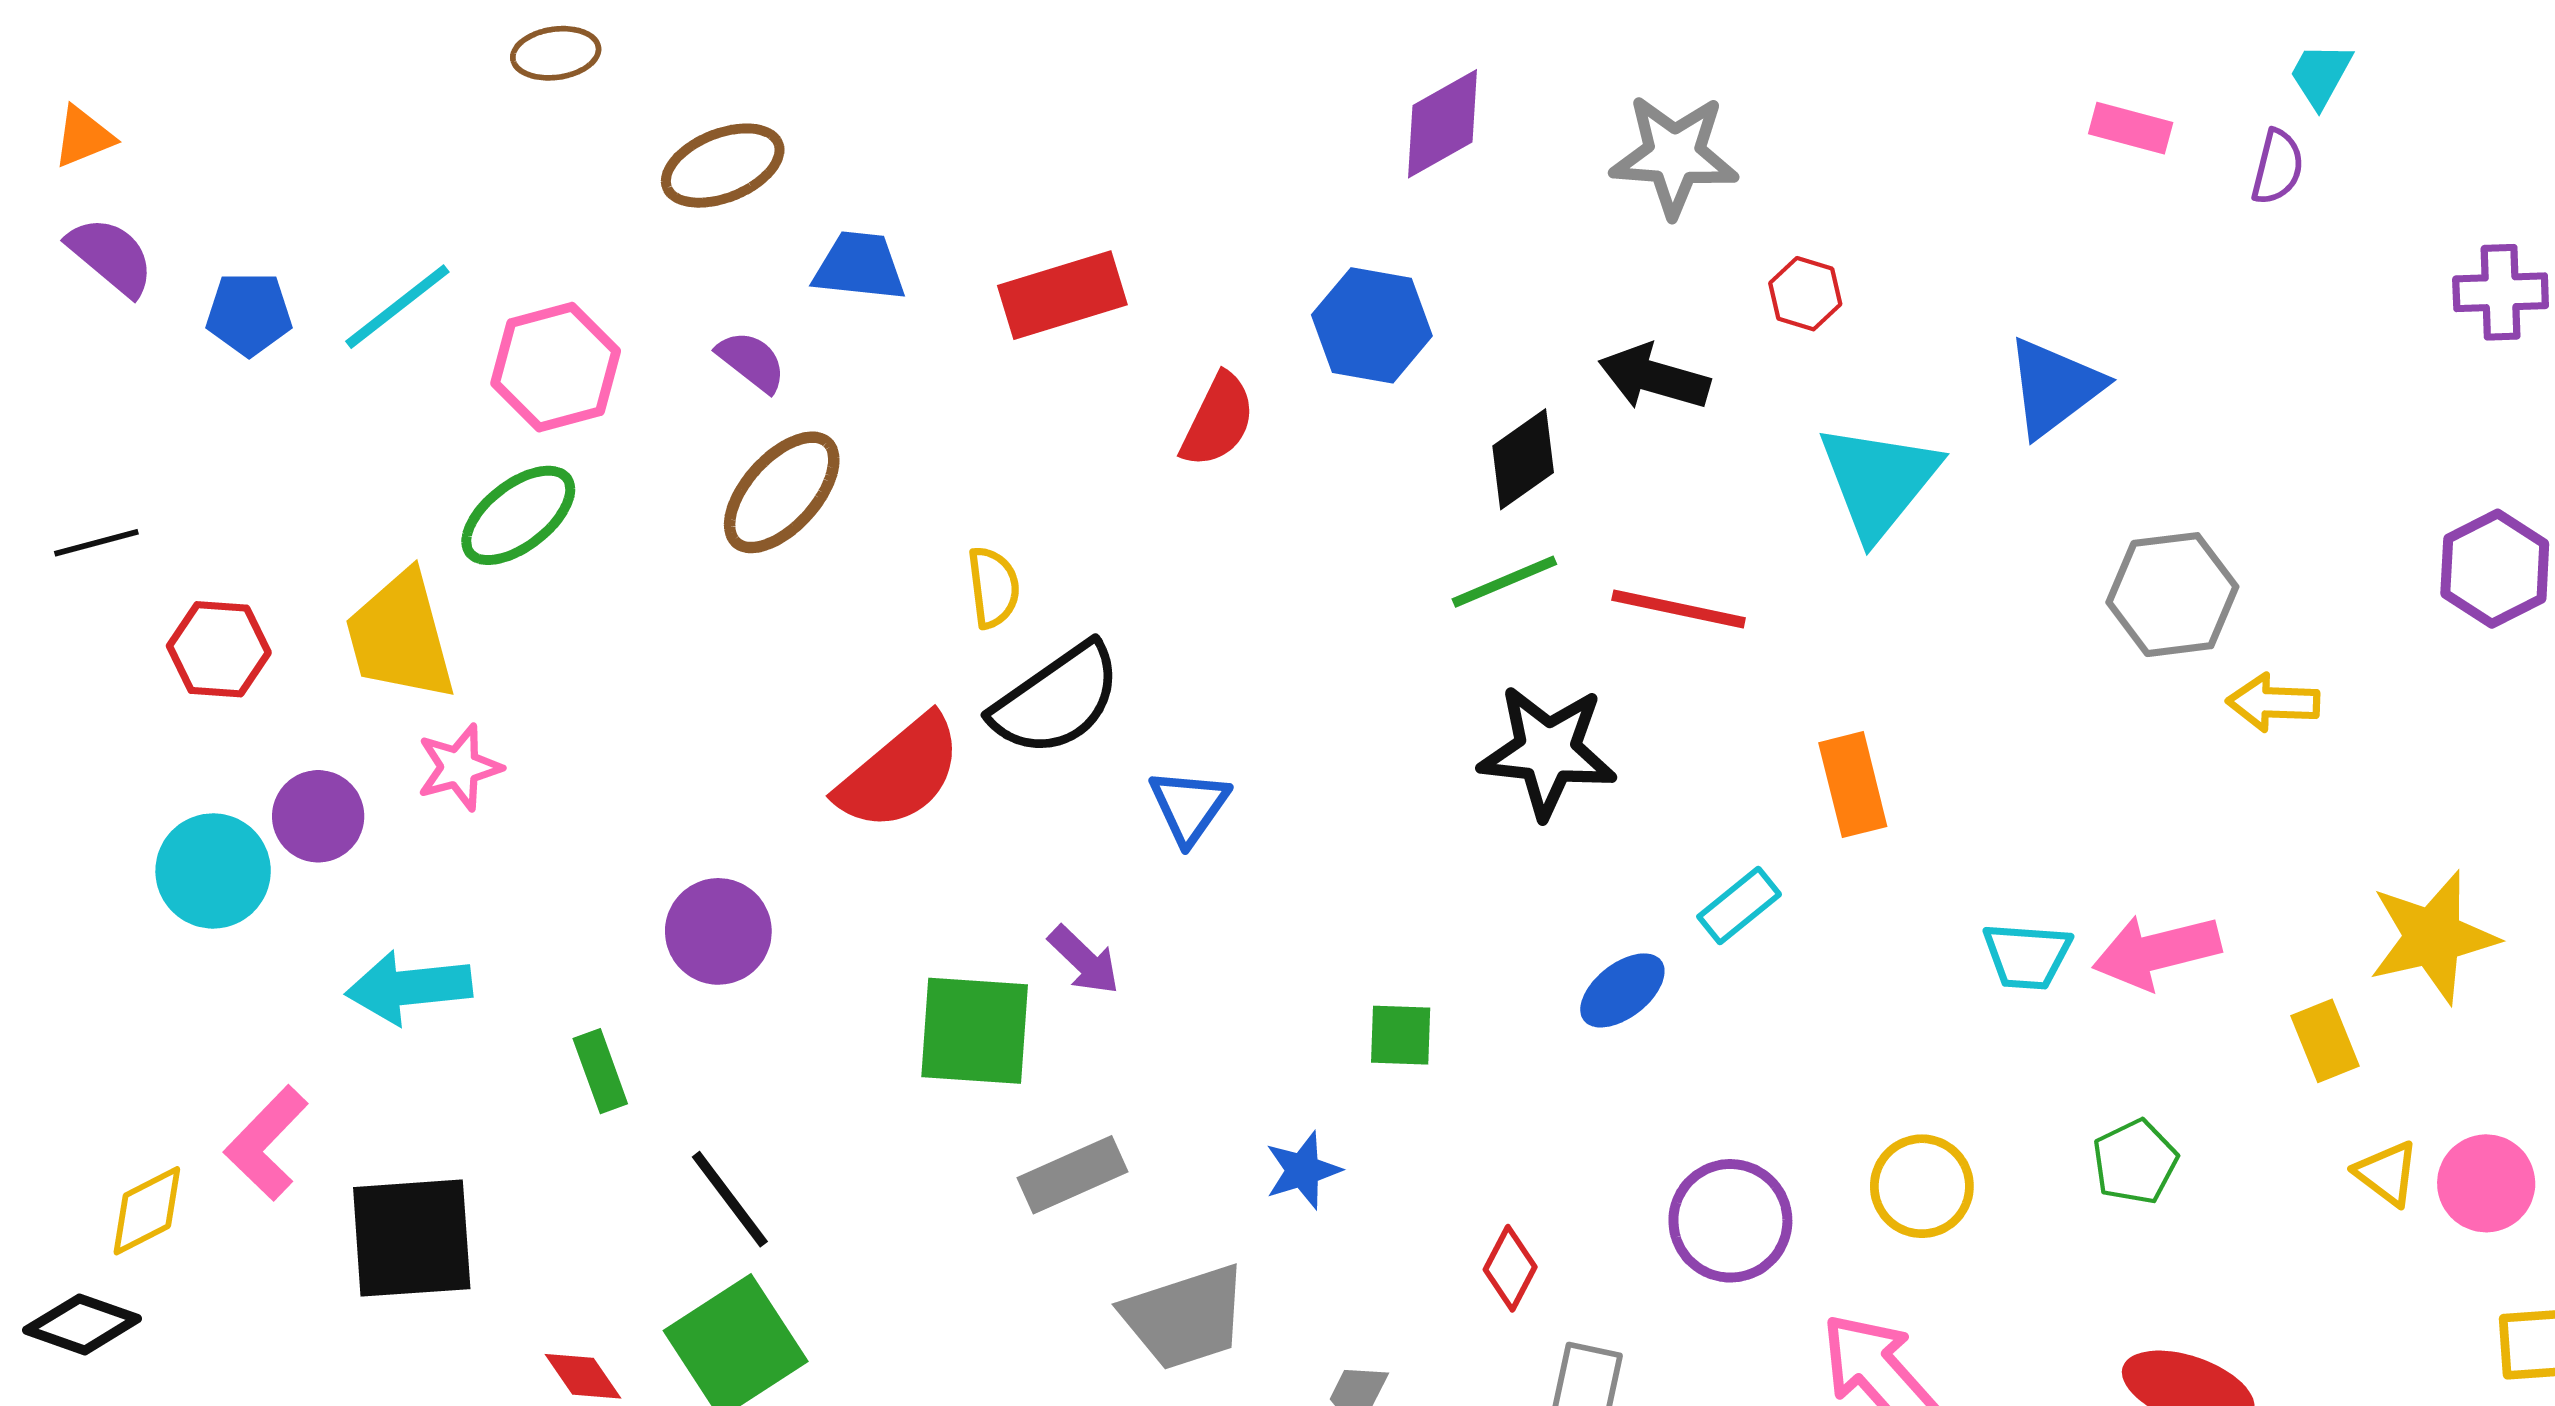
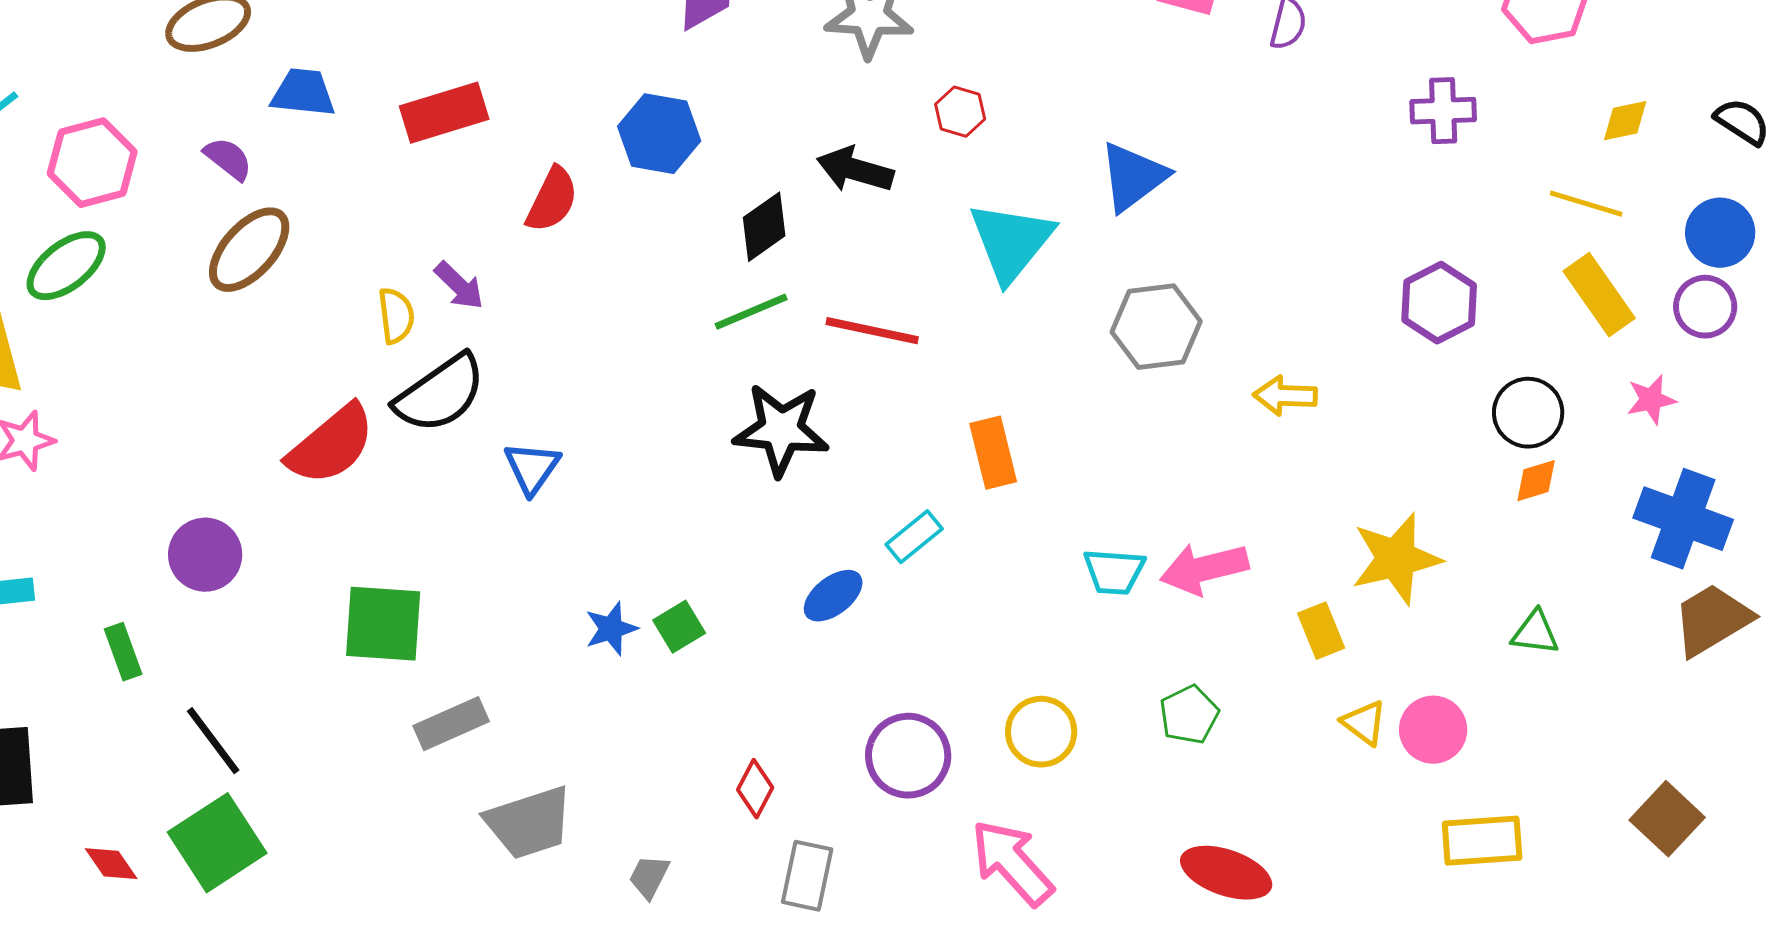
gray hexagon: (2172, 595) -> (1156, 327), moved
purple arrow: (1084, 960) -> (459, 286), moved
green square: (1401, 1035) -> (679, 627), turned -33
blue star: (1303, 1170) -> (611, 629), moved

